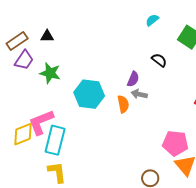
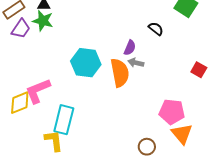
green star: (50, 73) -> (43, 21), moved
orange semicircle: (123, 104) -> (120, 73), size x1.6
cyan rectangle: (55, 140) -> (64, 120), moved

